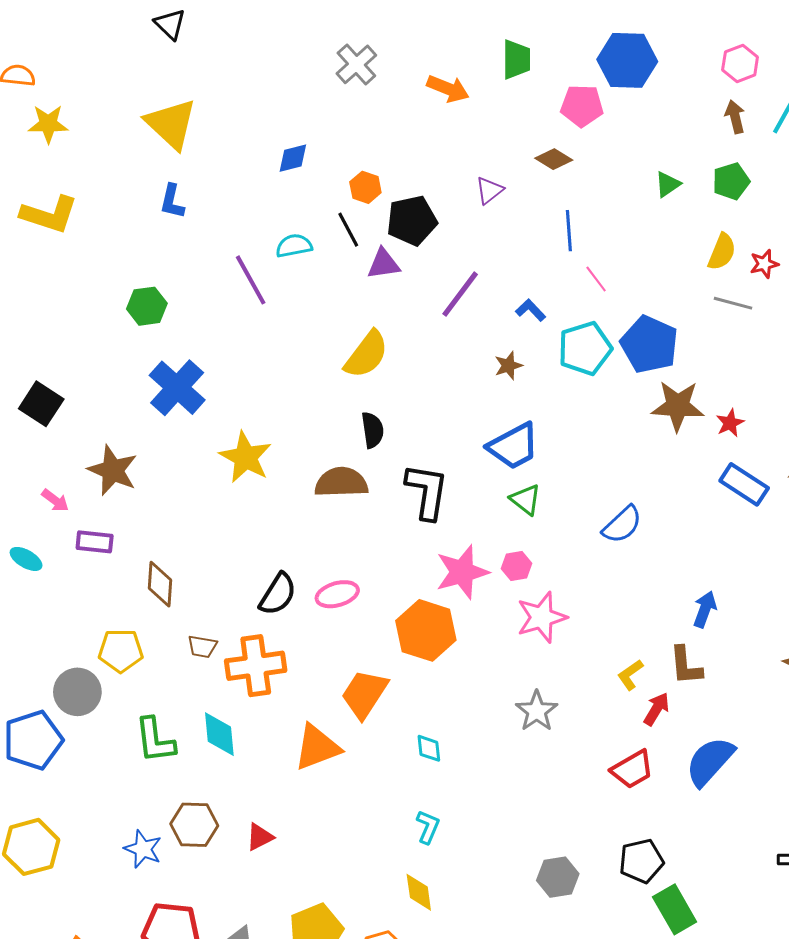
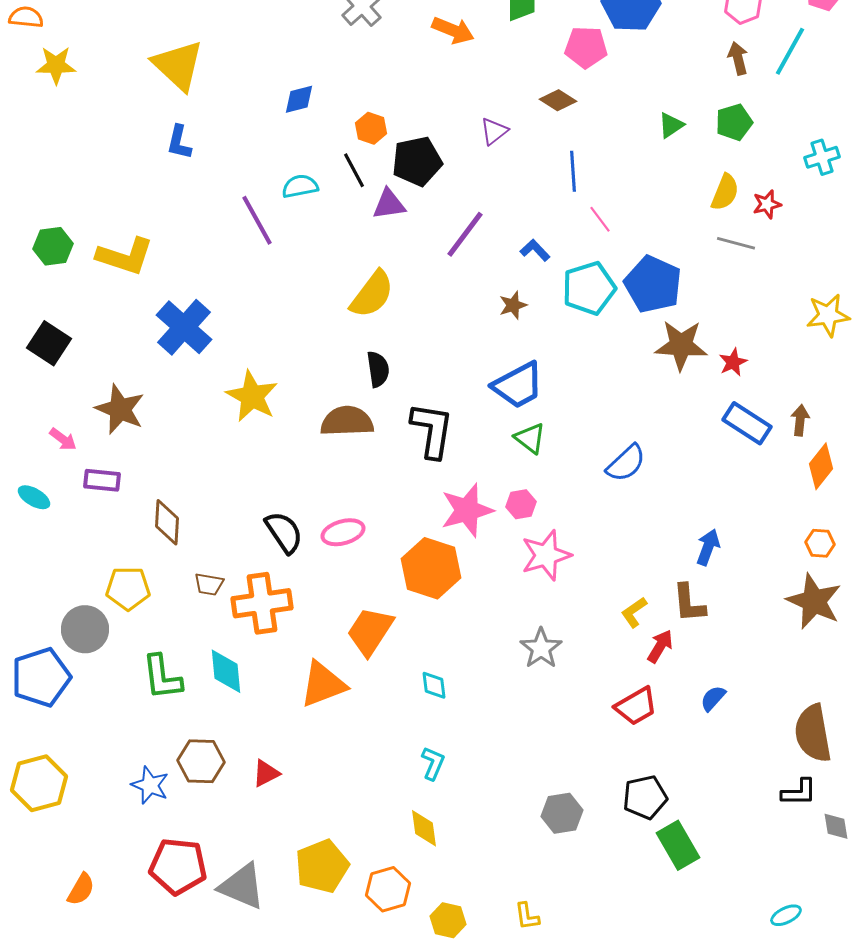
yellow L-shape: (49, 215) -> (125, 256), moved
green hexagon: (147, 306) -> (53, 246), moved
black semicircle: (278, 594) -> (284, 532), turned -66
blue semicircle: (710, 761) -> (713, 698), size x0.5

